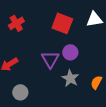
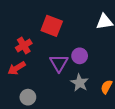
red cross: (16, 23) -> (24, 45), moved
red square: (62, 23) -> (52, 26), moved

